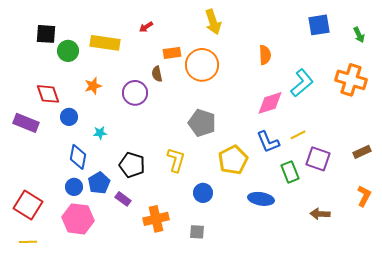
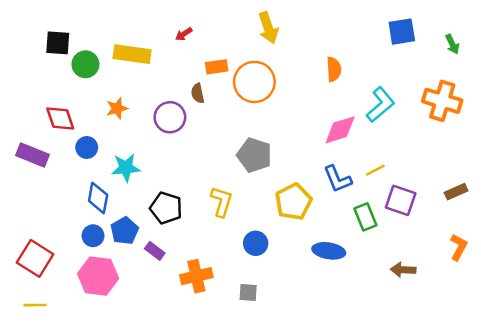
cyan star: (100, 133) -> (126, 168), size x1.6

